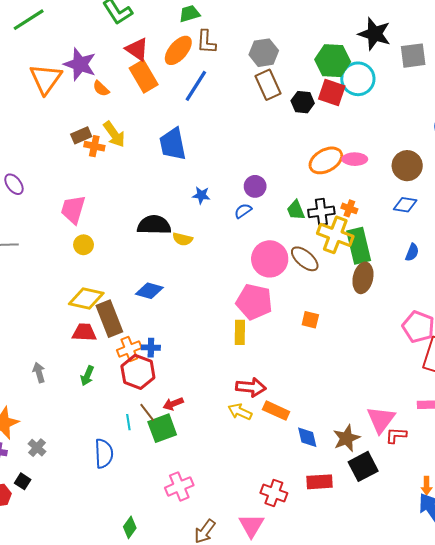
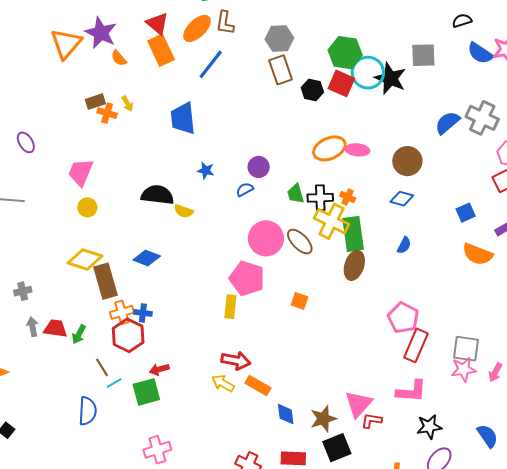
black star: (375, 34) -> (390, 78), moved
yellow arrow: (114, 134) -> (127, 103), size x0.6
red trapezoid: (84, 332) -> (55, 328), moved
brown line: (147, 412) -> (102, 367), moved
cyan line: (128, 422) -> (114, 383), turned 63
gray cross: (37, 448) -> (23, 291), moved, turned 30

